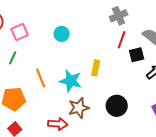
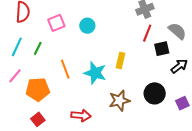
pink square: (20, 32) -> (56, 23), moved
black circle: (117, 106) -> (155, 93), moved
brown star: (79, 108) -> (119, 101), moved

